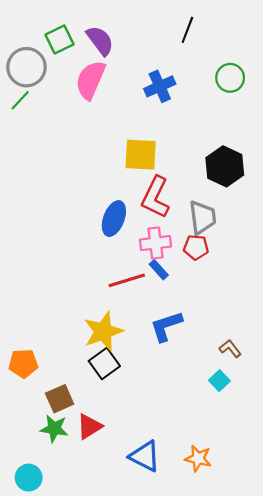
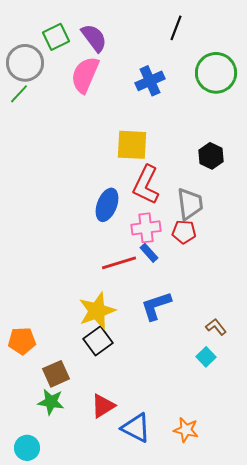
green circle: (230, 78) -> (216, 73), size x1.5
black hexagon: (225, 166) -> (211, 156), size x0.7
red triangle: (89, 426) -> (103, 406), moved

